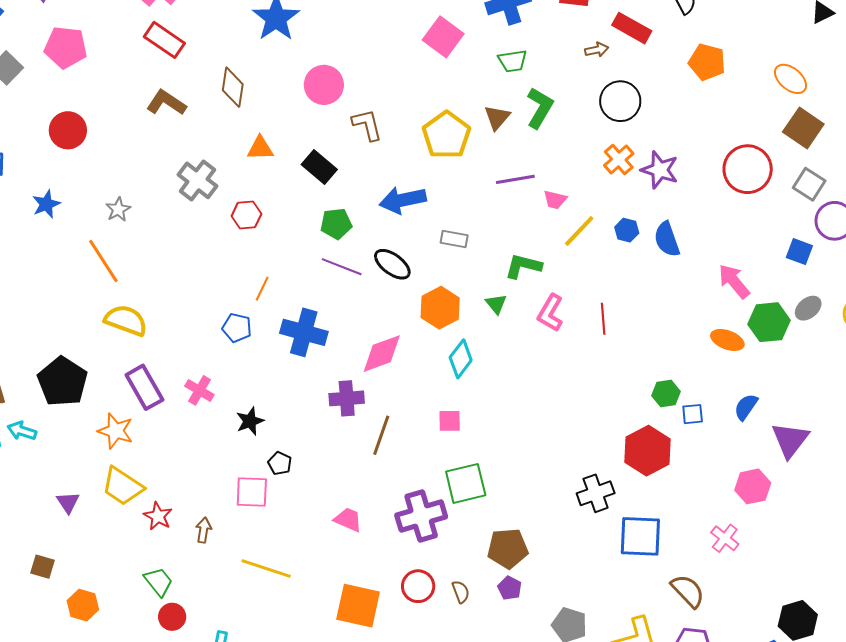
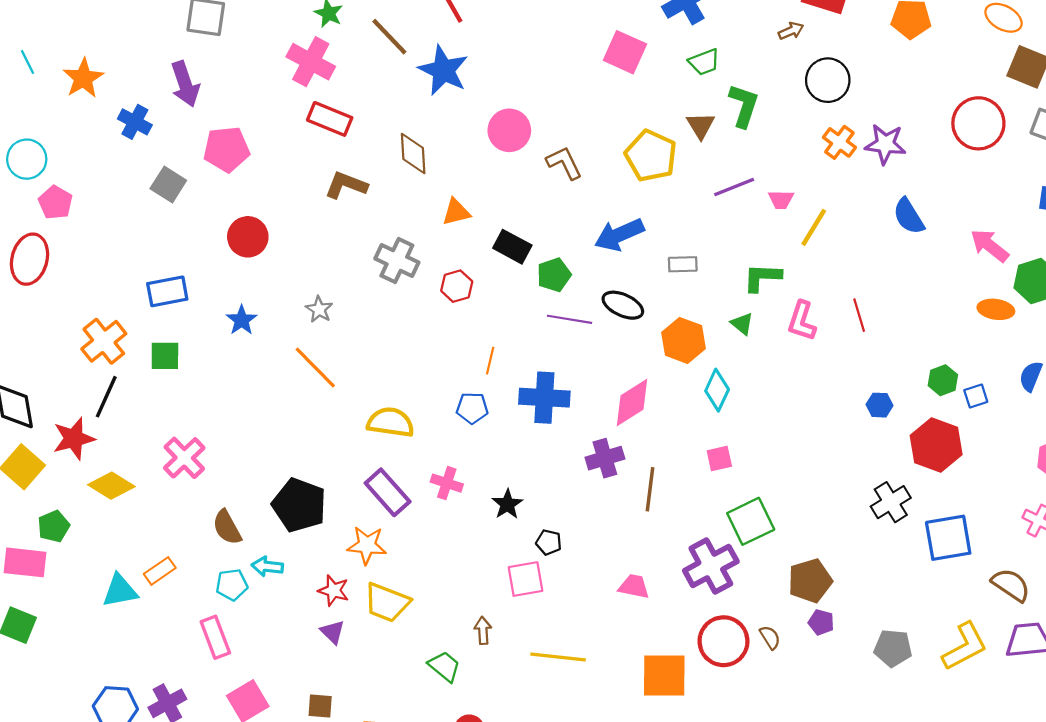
black rectangle: (319, 167) -> (512, 247), moved
blue hexagon: (627, 230) -> (880, 405), moved
yellow semicircle: (126, 320) -> (391, 422), moved
red star: (158, 516) -> (334, 590), moved
green trapezoid: (159, 582) -> (444, 666), moved
red circle: (418, 586) -> (723, 641), size x1.4

